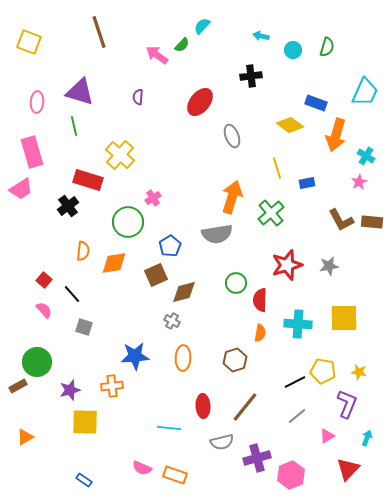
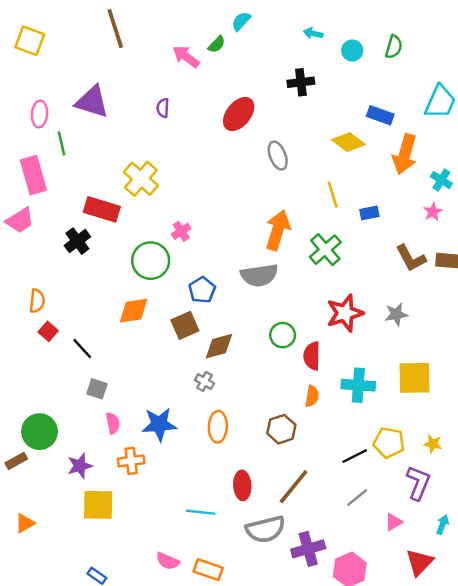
green line: (74, 126) -> (61, 143), moved
orange semicircle: (83, 251) -> (37, 301), moved
pink semicircle: (44, 310) -> (113, 423), moved, turned 30
gray semicircle: (222, 442) -> (265, 529), size x1.4

